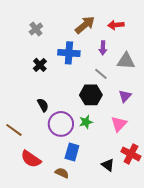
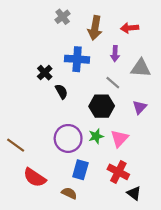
brown arrow: (85, 25) -> (95, 28), turned 140
gray cross: (36, 29) -> (63, 17), moved
black semicircle: (43, 105) -> (61, 92), moved
pink triangle: (119, 124) -> (119, 138), moved
red cross: (131, 154) -> (118, 172), moved
black triangle: (108, 165) -> (134, 193), moved

